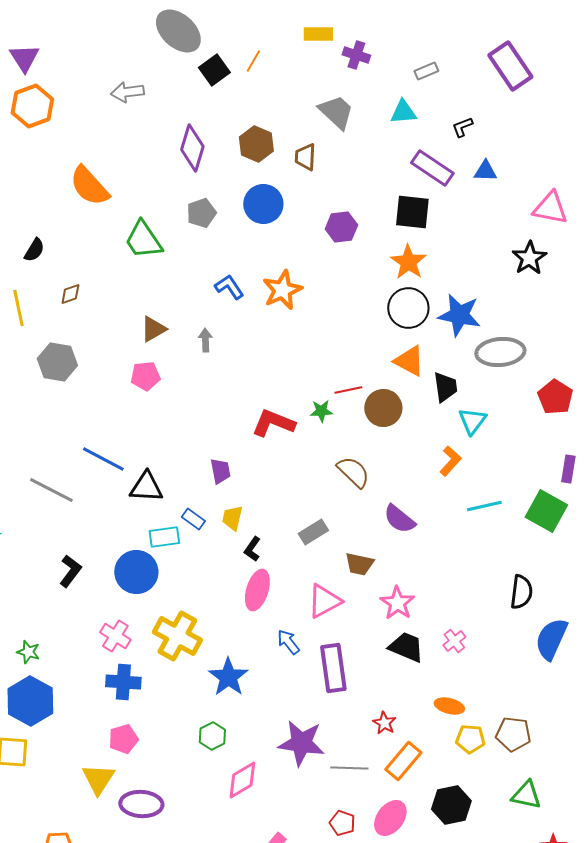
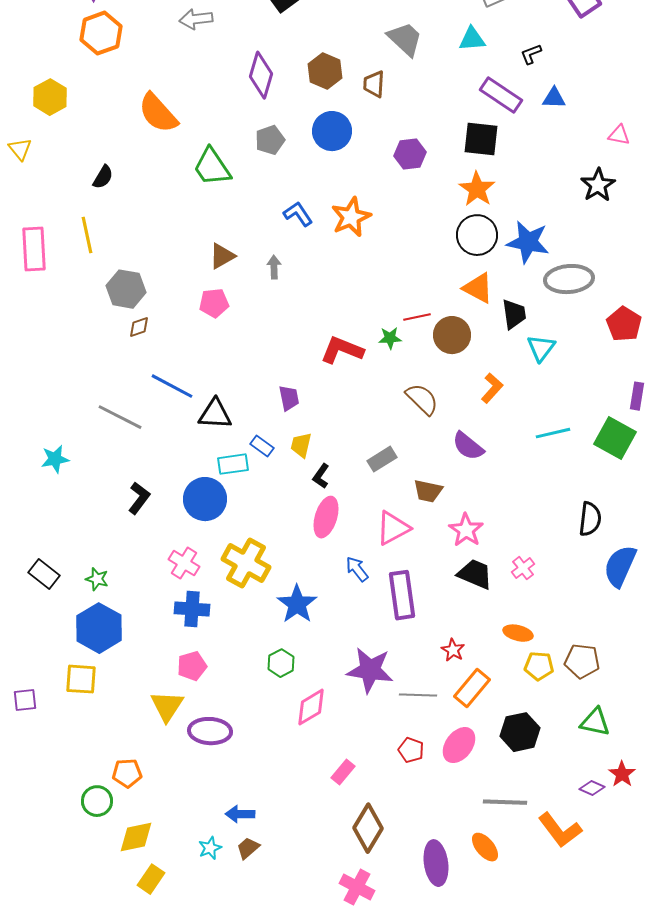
pink triangle: (550, 208) -> (619, 135), size x0.6
brown diamond: (70, 294) -> (139, 327), moved
orange L-shape: (450, 461) -> (492, 388), moved

